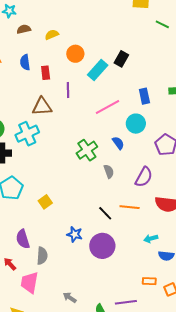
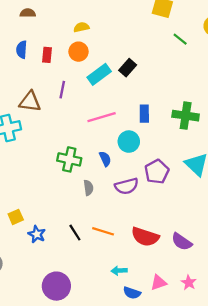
yellow semicircle: (52, 35) -> (81, 27), moved
red rectangle: (46, 73) -> (47, 55), moved
green cross: (87, 150) -> (69, 159), turned 35
purple semicircle: (144, 177) -> (127, 186), moved, turned 35
yellow square: (45, 202) -> (16, 217), moved
blue star: (75, 234) -> (37, 234), moved
purple circle: (102, 246) -> (56, 286), moved

